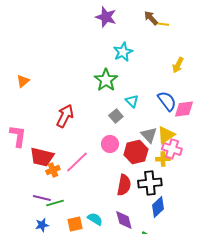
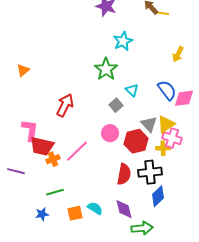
pink L-shape: (18, 136) -> (30, 130), moved
purple line: (42, 198) -> (16, 171), moved

